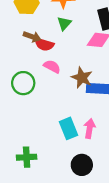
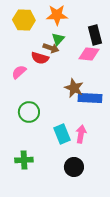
brown arrow: (32, 37) -> (51, 48), moved
pink semicircle: (52, 67) -> (19, 72), moved, turned -70
green circle: (23, 83) -> (29, 112), moved

